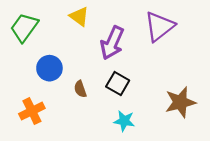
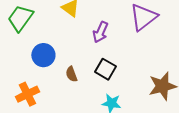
purple arrow: (112, 43) -> (100, 32), size x0.7

